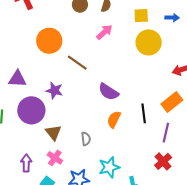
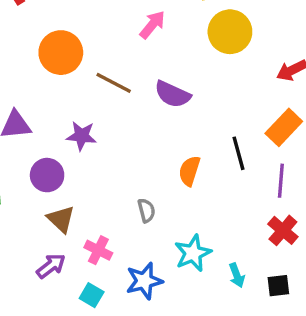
purple semicircle: (109, 92) -> (172, 94), moved
purple circle: (31, 110) -> (47, 175), size x0.7
brown triangle: (53, 133) -> (61, 219), moved
purple arrow: (26, 163) -> (51, 266), turned 60

